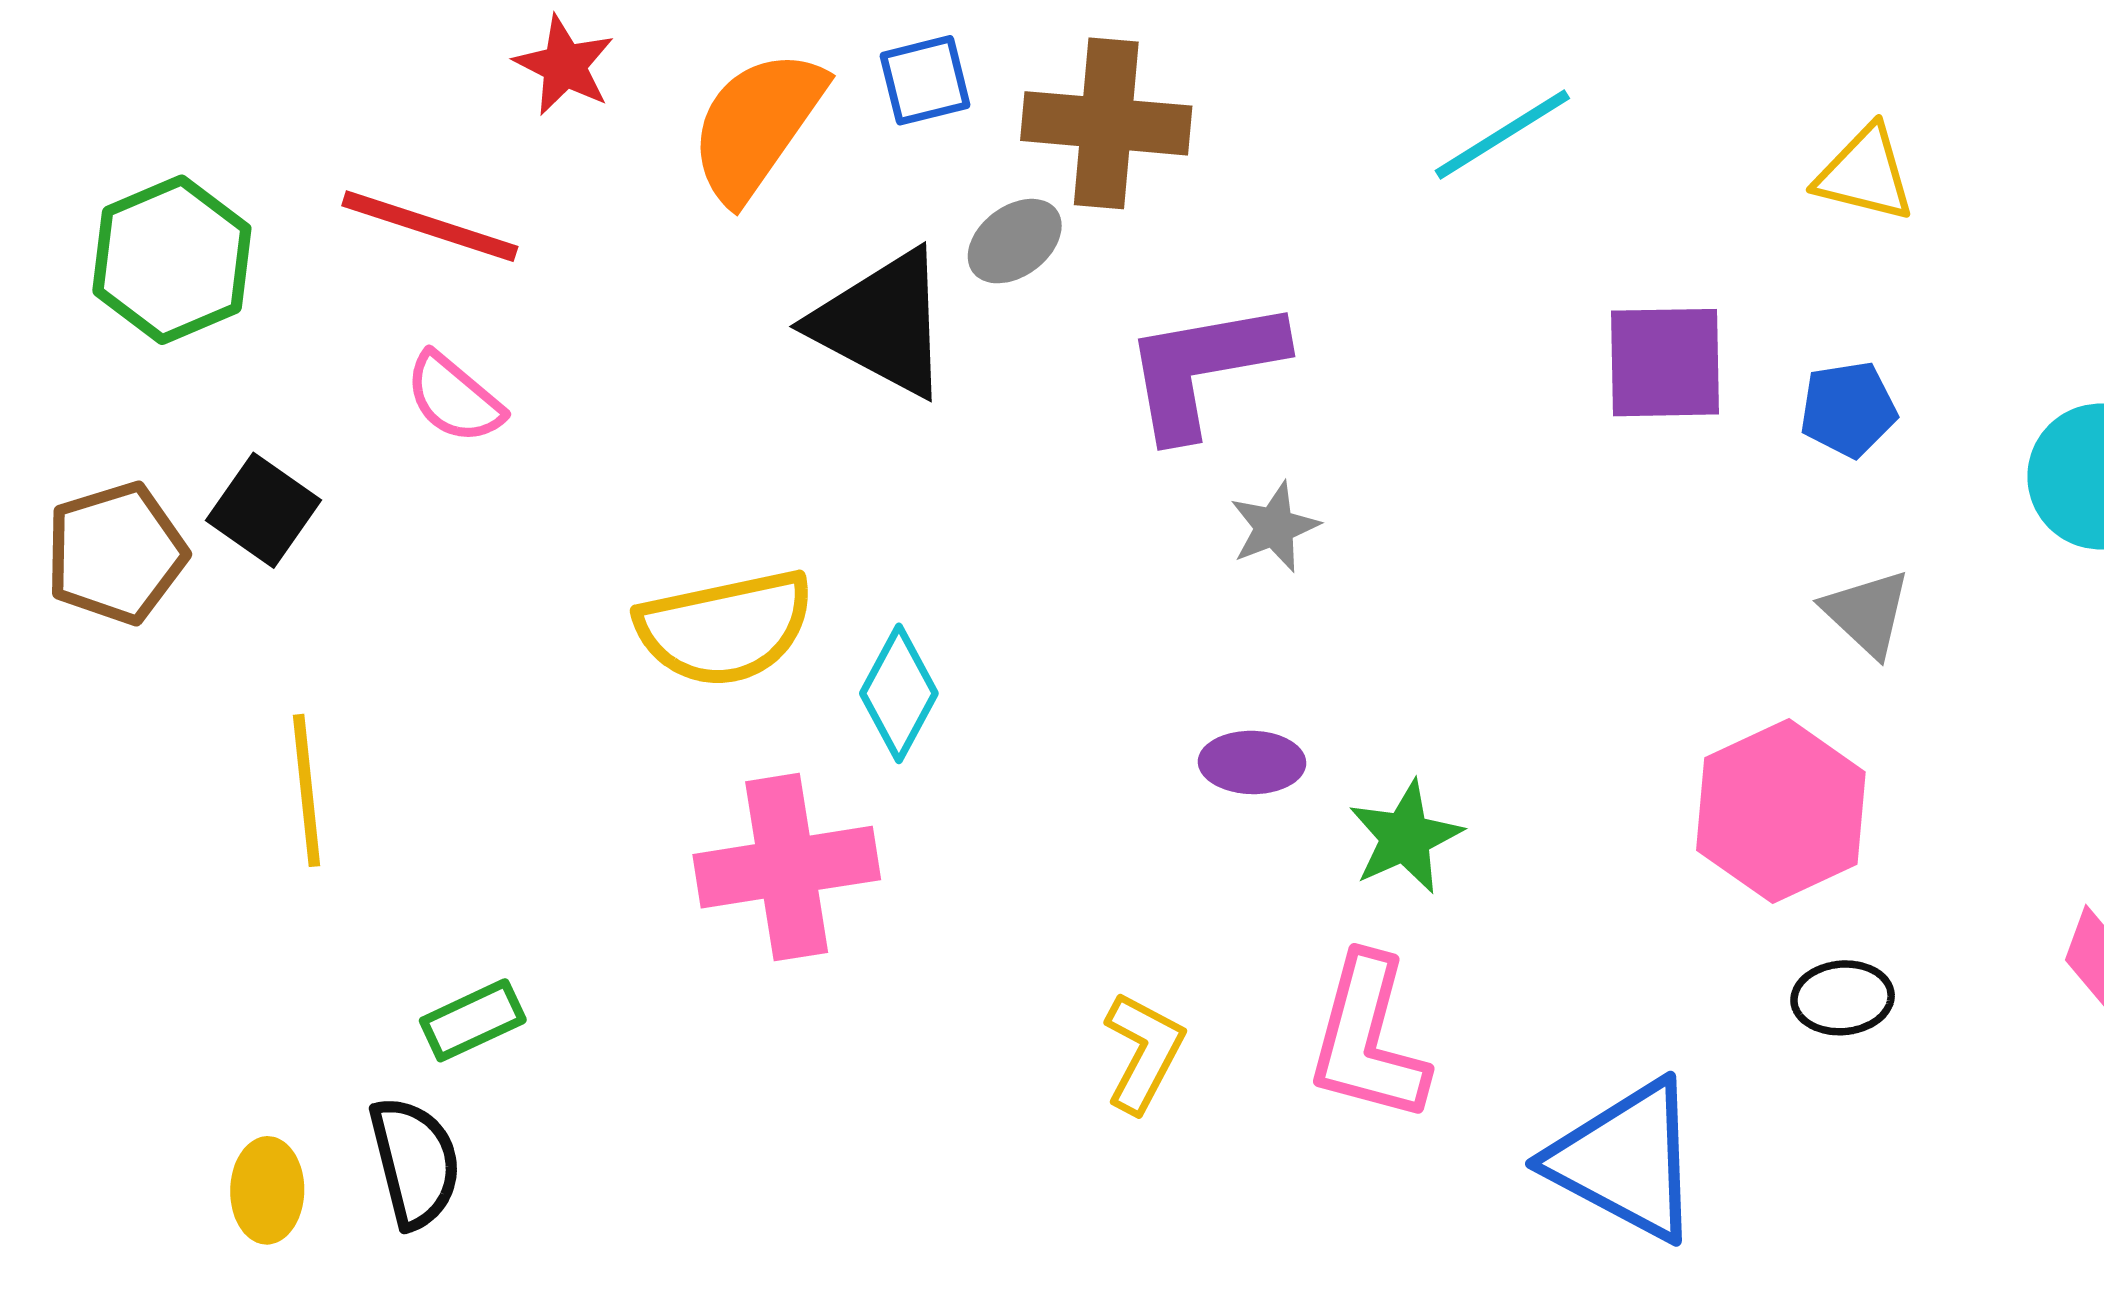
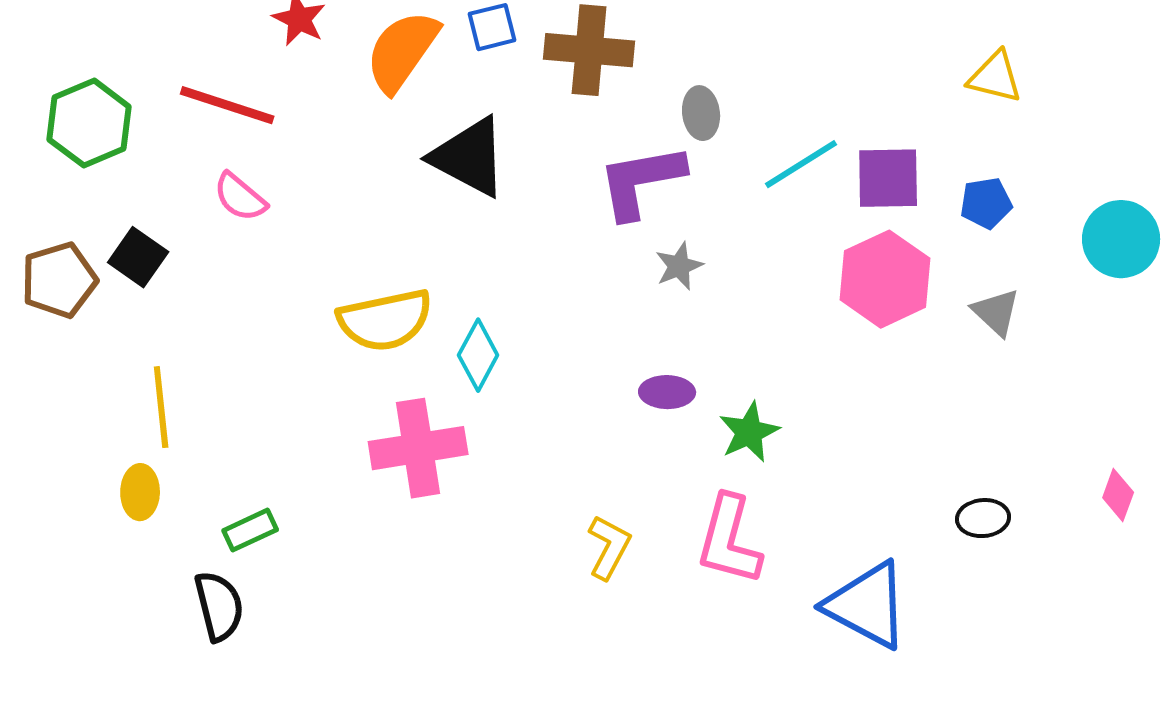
cyan line: (1502, 135) -> (801, 164), moved
gray ellipse: (1015, 241) -> (701, 113), moved, turned -60
pink hexagon: (1781, 811) -> (885, 279), moved
yellow ellipse: (267, 1190) -> (140, 492), moved

